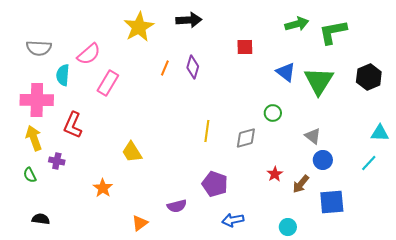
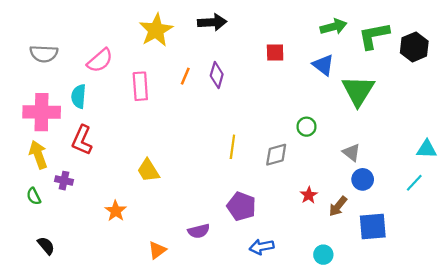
blue triangle: (286, 72) -> (323, 65), moved
cyan semicircle: (63, 75) -> (79, 96), moved
black hexagon: (369, 77) -> (414, 47), moved
pink rectangle: (108, 83) -> (140, 86), moved, turned -35
black semicircle: (41, 219) -> (46, 246), turned 42

